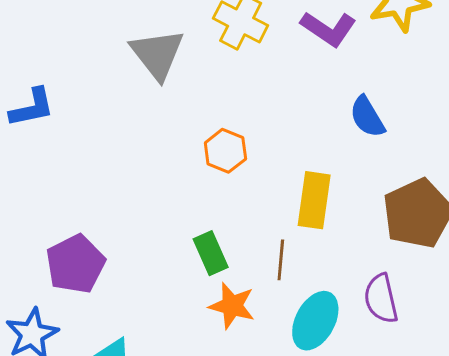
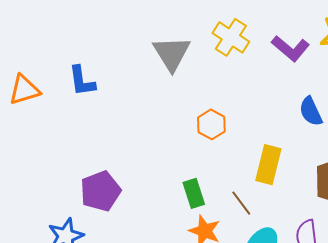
blue L-shape: (32, 108) -> (82, 81), turned 88
brown line: (281, 260) -> (241, 203), turned -48

